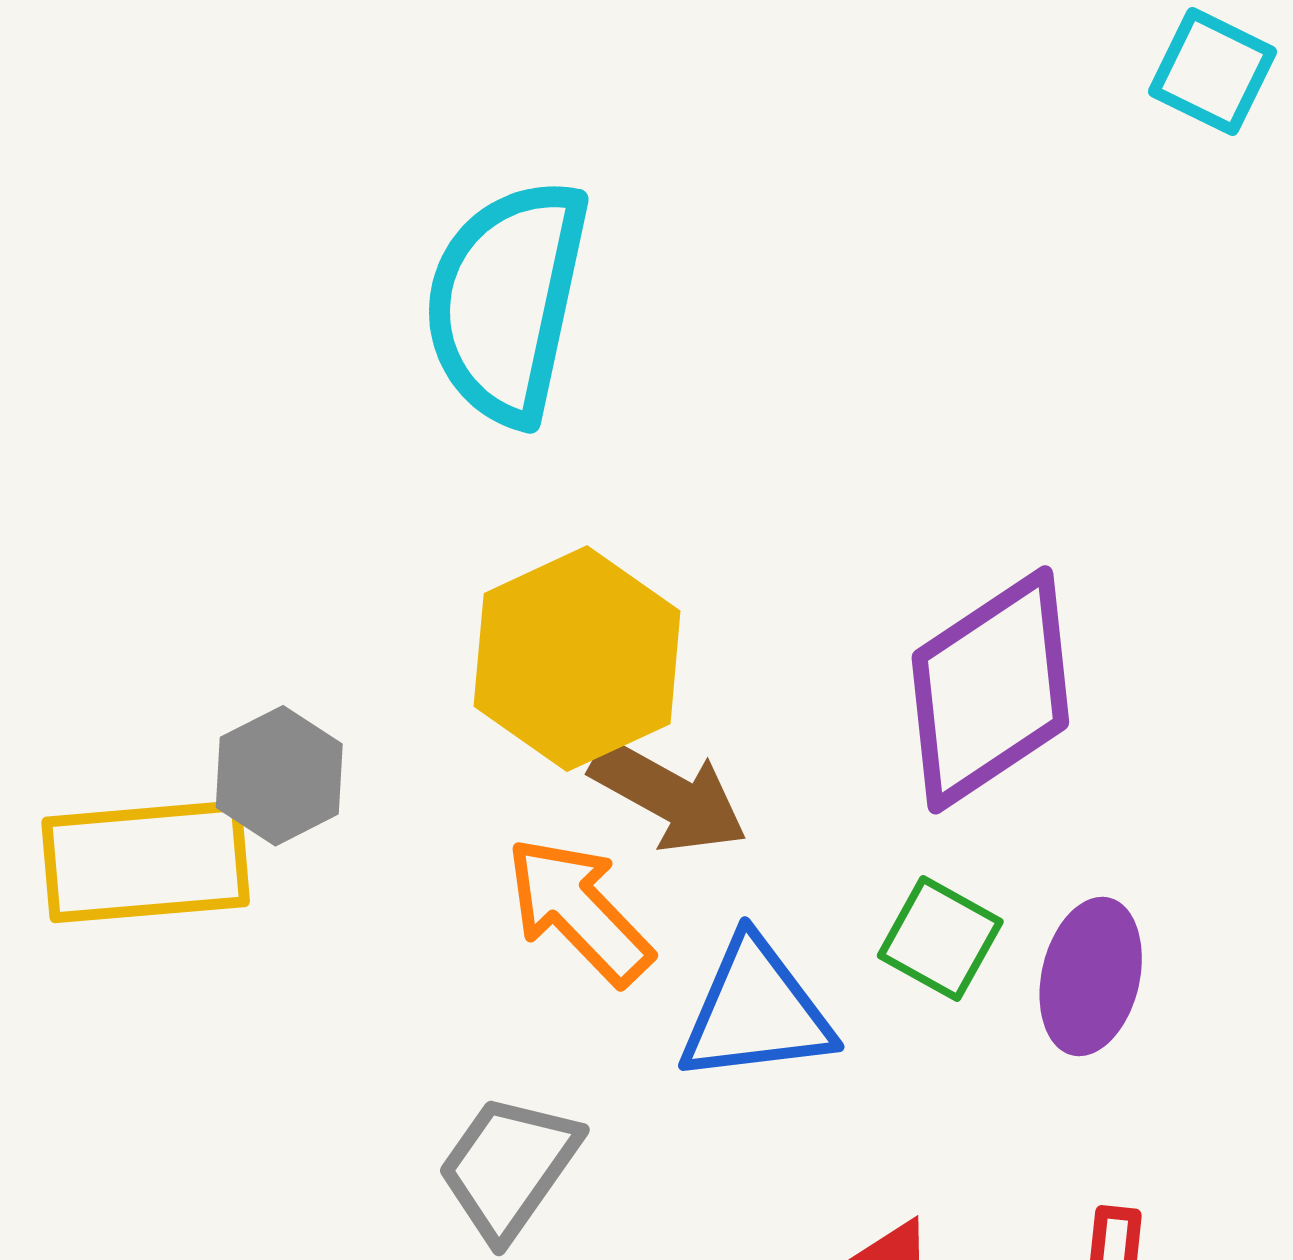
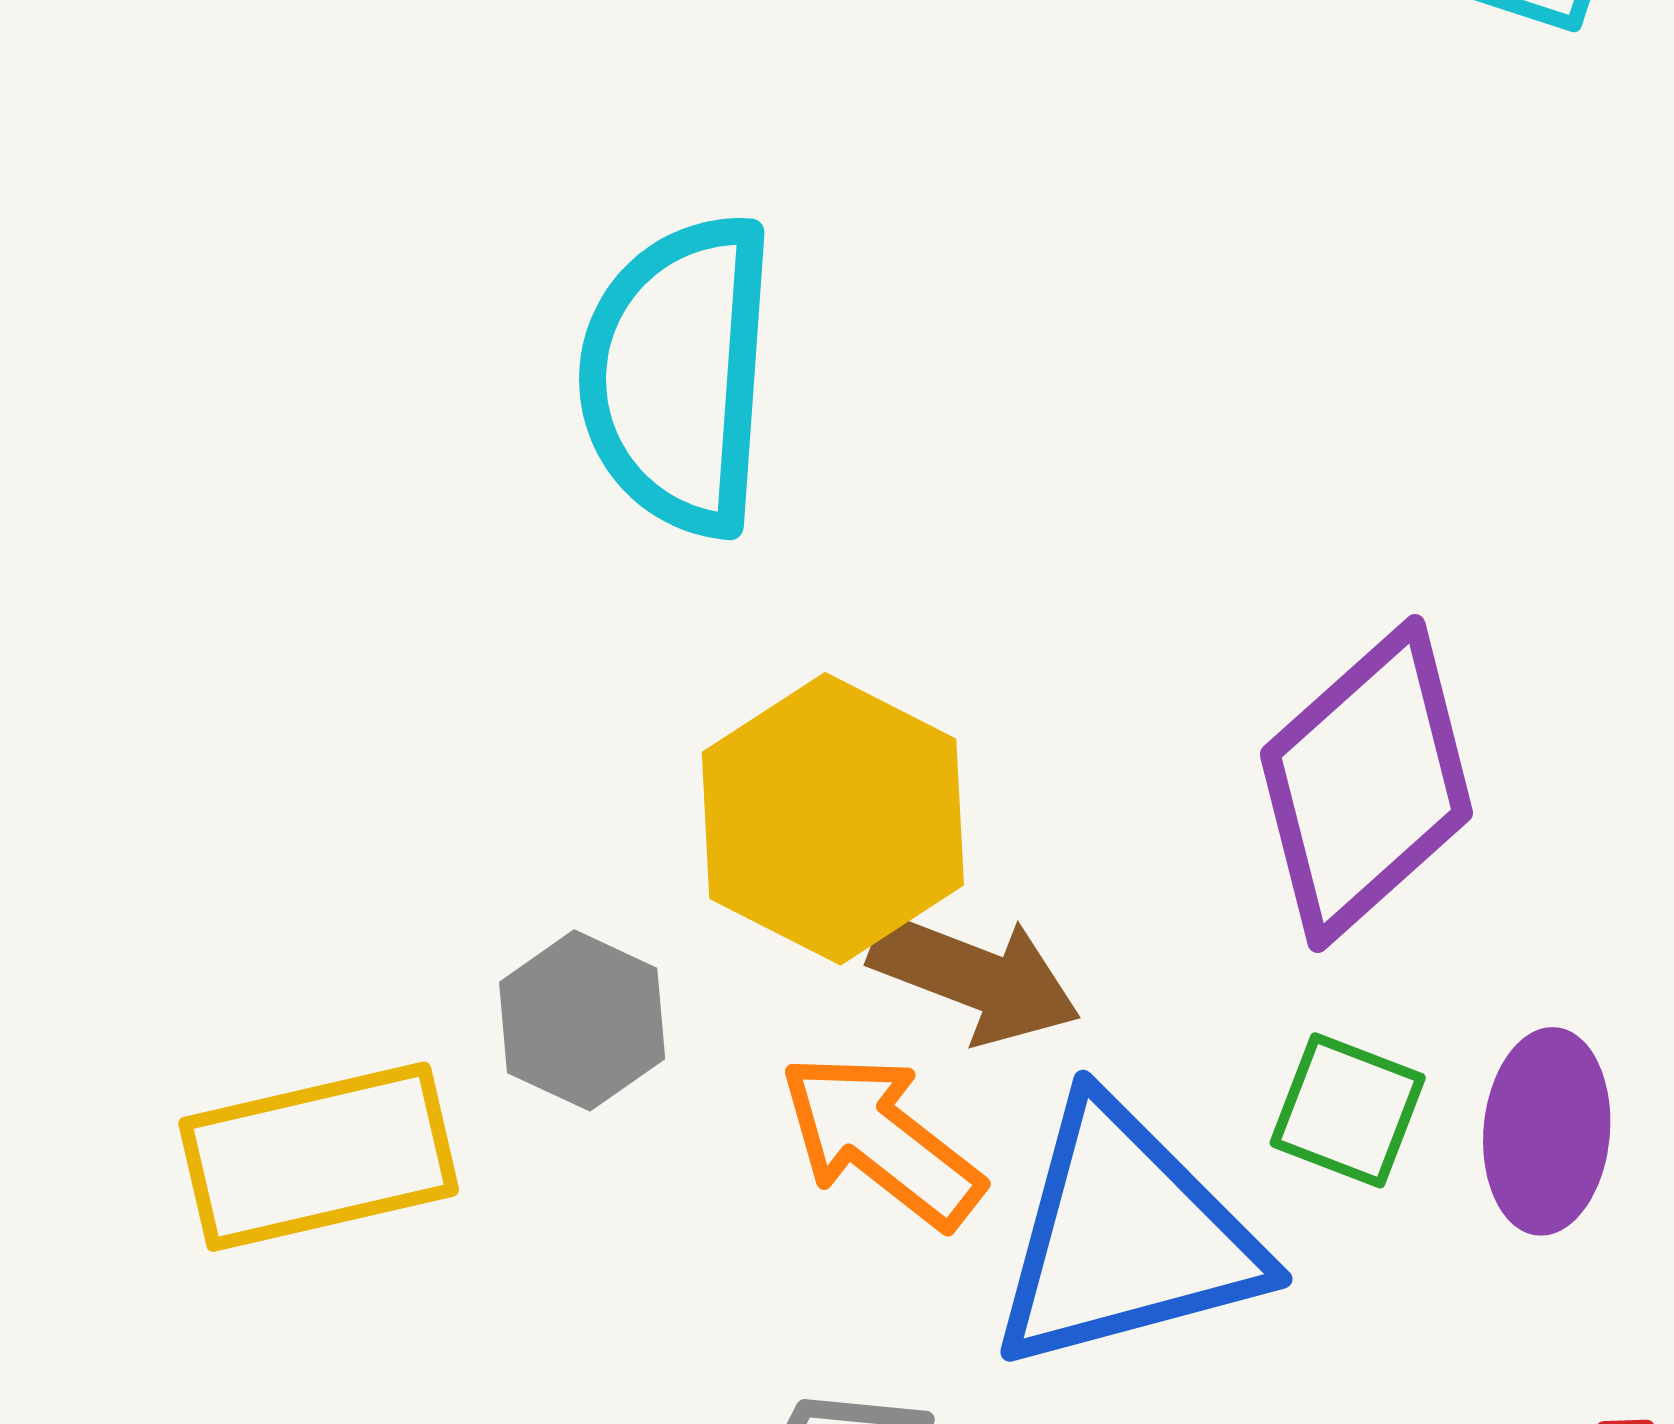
gray hexagon: (279, 776) -> (582, 1020), moved
blue triangle: (756, 1011) -> (1125, 1237), size x1.4

